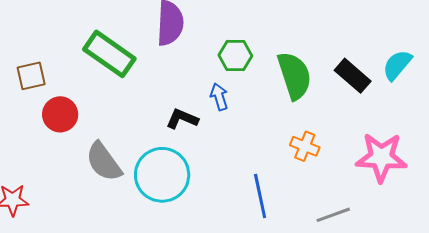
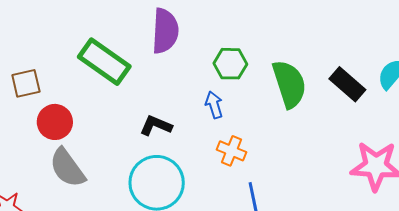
black L-shape: (182, 119) -> (156, 126), moved
orange cross: (305, 146) -> (232, 151), moved
gray semicircle: (104, 162) -> (67, 168), moved

